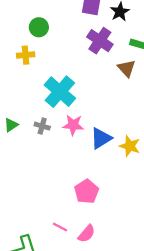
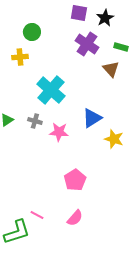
pink star: (73, 125) -> (59, 132), moved
blue triangle: (101, 138) -> (92, 118), moved
pink line: (60, 227) -> (37, 215), moved

